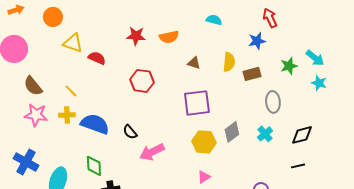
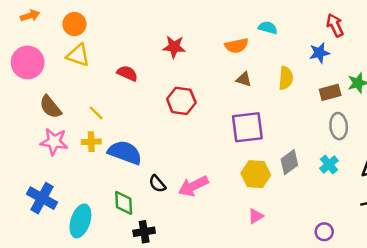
orange semicircle: (169, 37) -> (237, 46), moved
yellow triangle: (73, 43) -> (78, 55), moved
brown rectangle: (252, 74) -> (330, 92), moved
black semicircle: (130, 132) -> (157, 184), moved

